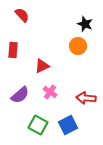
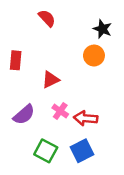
red semicircle: (22, 15) -> (47, 18), moved
red arrow: (86, 98) -> (86, 118), moved

